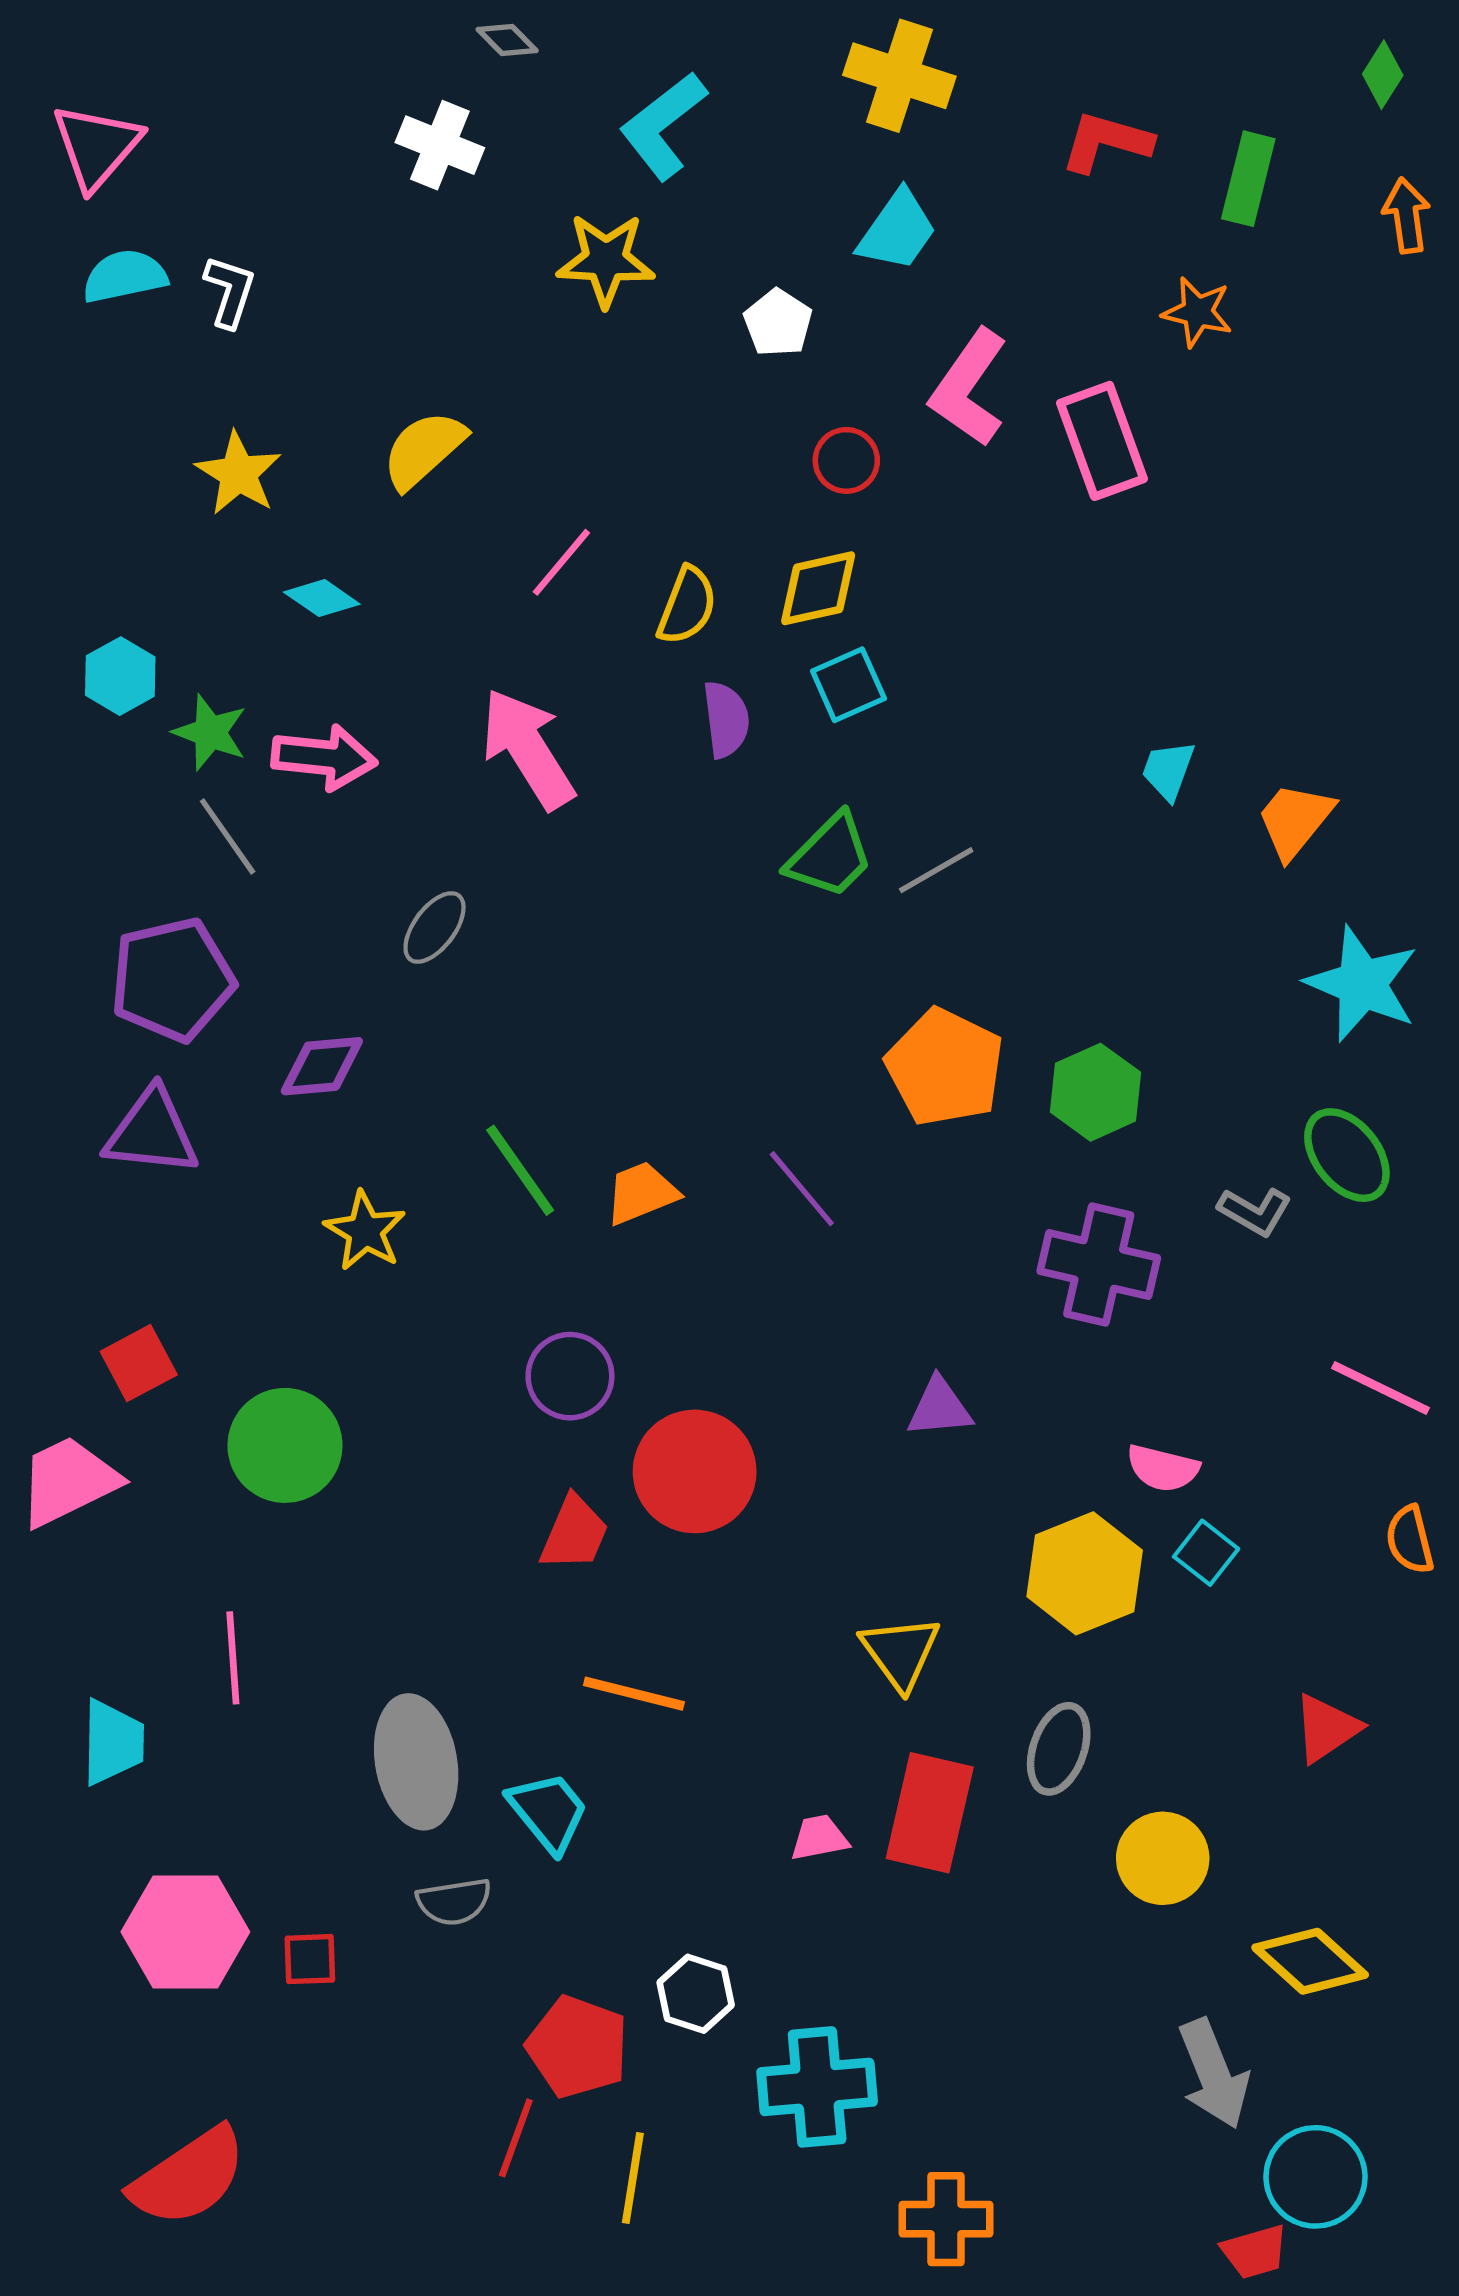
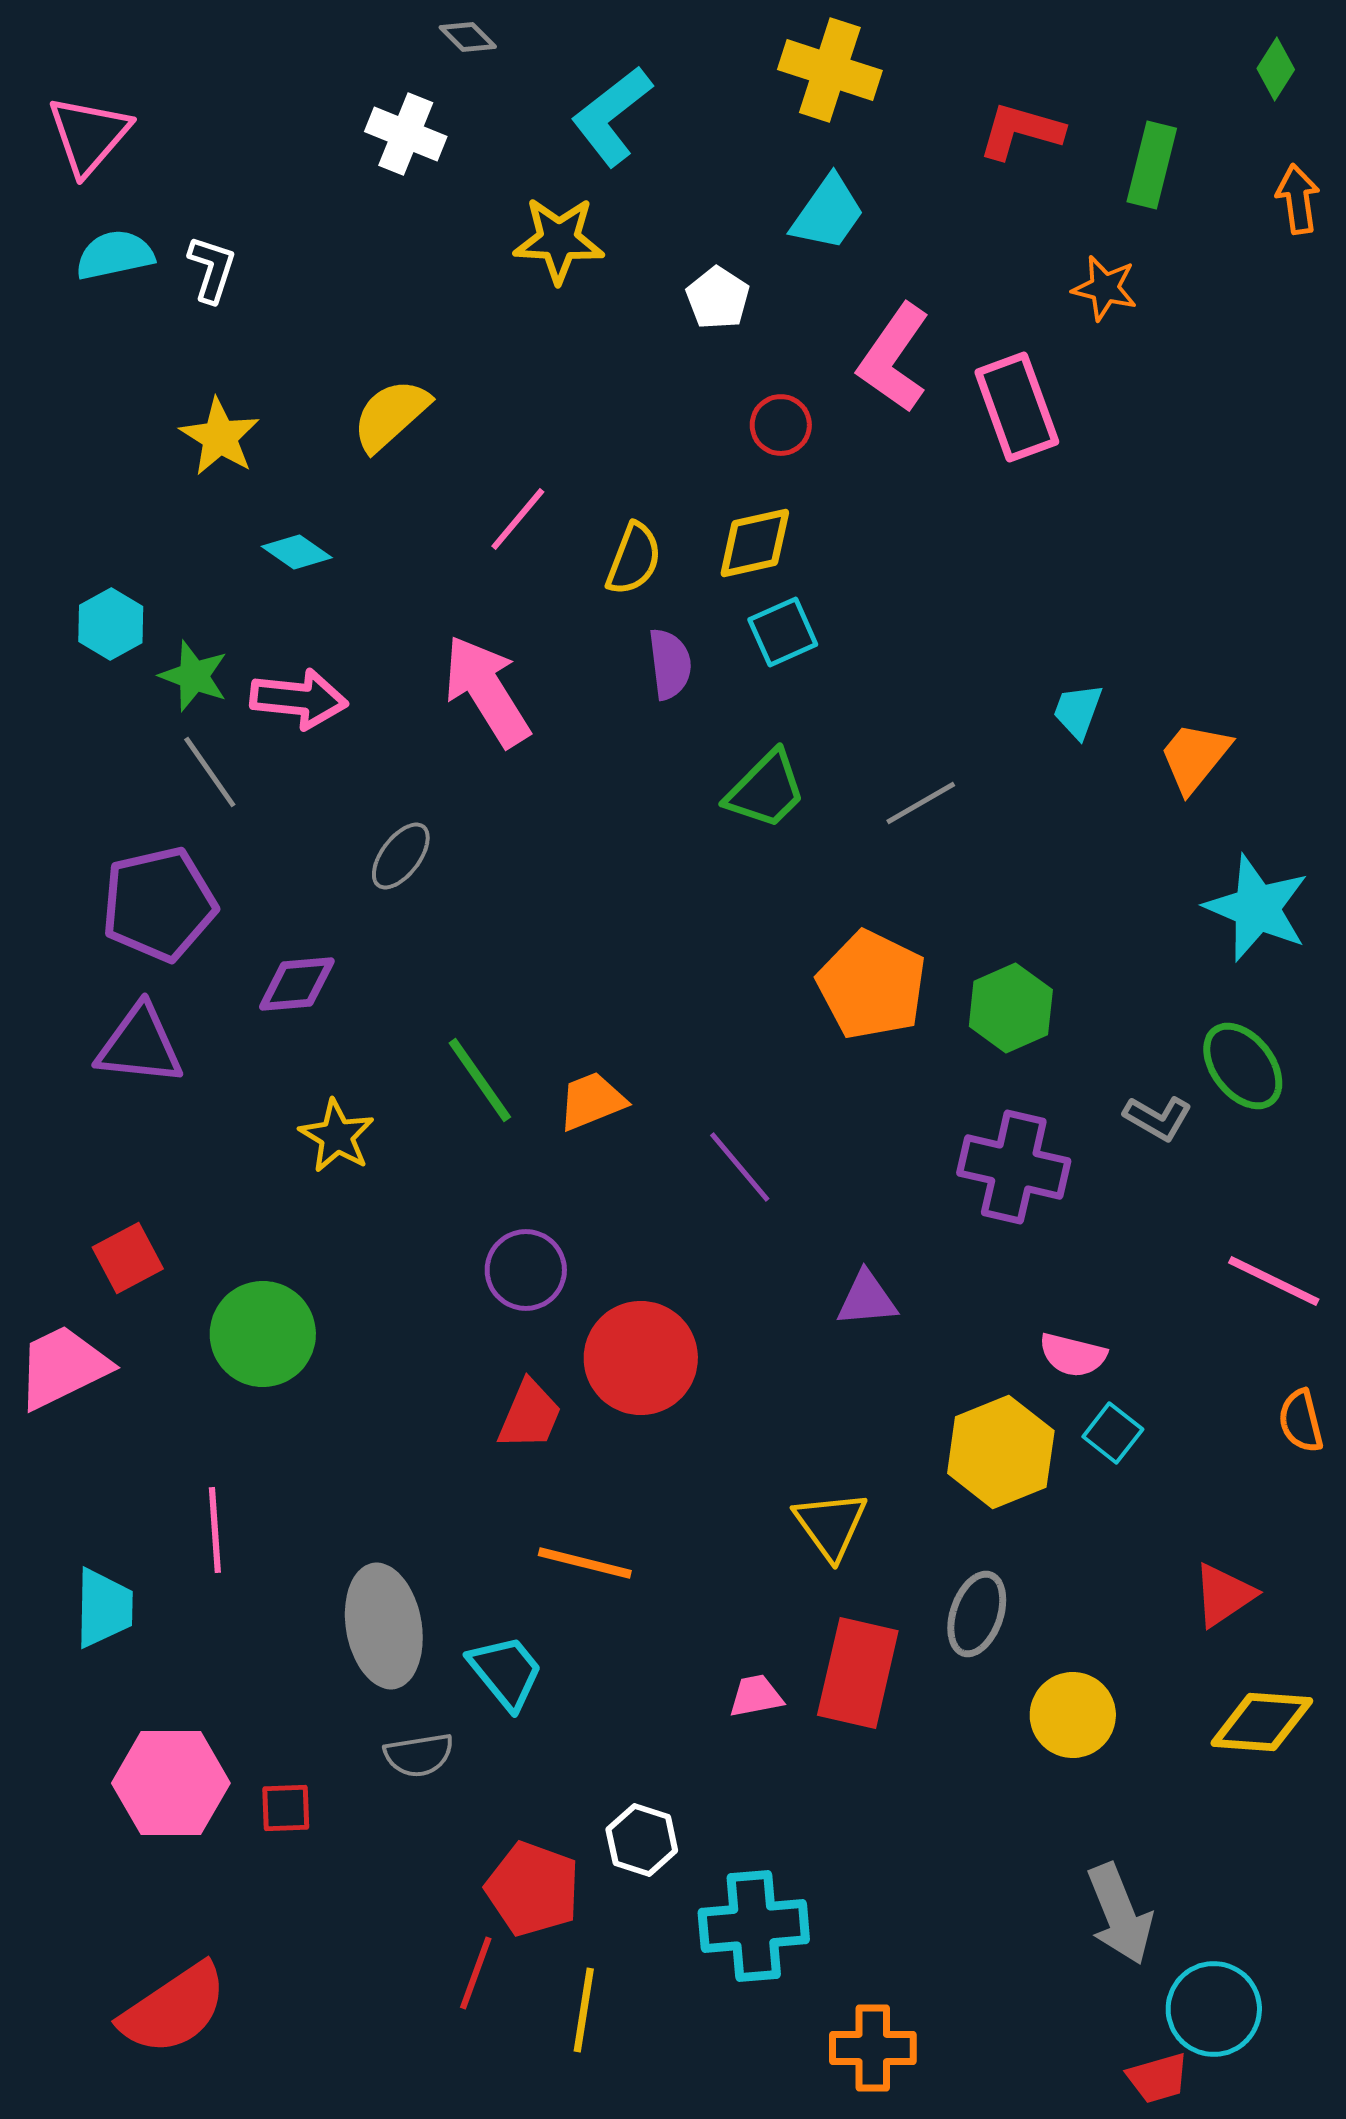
gray line: (936, 870) -> (921, 803), moved
purple line: (802, 1189) -> (740, 1167), moved
yellow diamond: (1310, 1961) -> (1262, 1722), moved, turned -38

